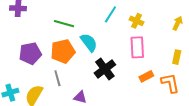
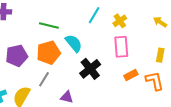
yellow cross: (136, 21) -> (120, 21), turned 32
yellow arrow: (178, 23) -> (160, 22), turned -80
gray line: (57, 78) -> (44, 79), turned 49

